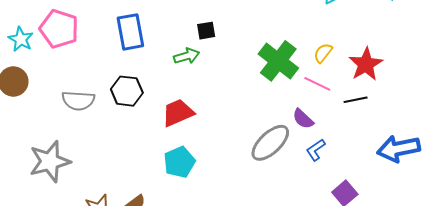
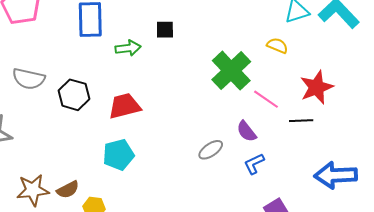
yellow semicircle: (323, 53) -> (277, 46), moved, turned 65
green arrow: (187, 56) -> (128, 48), moved
black hexagon: (127, 91) -> (74, 95), moved
gray ellipse: (270, 143) -> (211, 150), size x0.6

